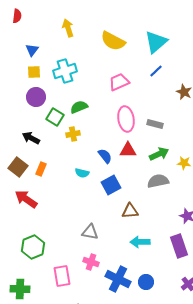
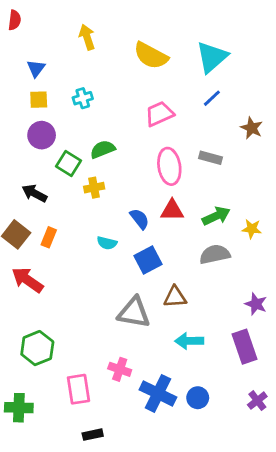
cyan cross: (65, 71) -> (83, 98), size x0.6
gray rectangle: (155, 124) -> (210, 158), moved
gray triangle: (90, 232) -> (134, 313), moved, size x1.4

